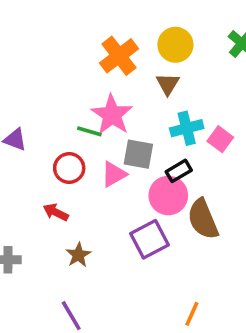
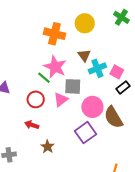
orange cross: (119, 56) -> (54, 34), turned -30
brown triangle: (168, 84) -> (84, 55), moved
green line: (89, 131) -> (44, 78), turned 32
black rectangle: (179, 171) -> (123, 87), moved

